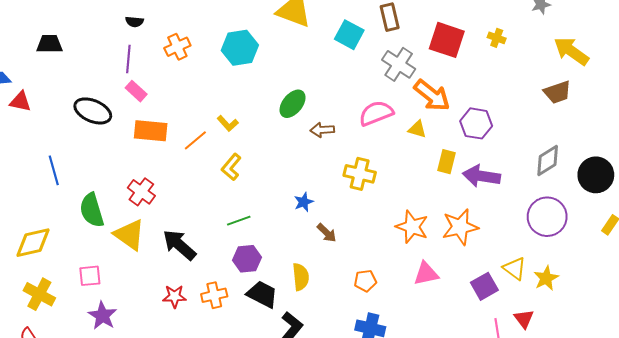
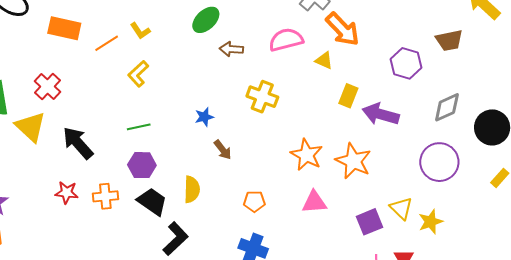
brown trapezoid: (557, 92) -> (449, 40), moved
purple hexagon: (476, 123) -> (406, 63), moved
orange star: (460, 227) -> (353, 161), turned 30

